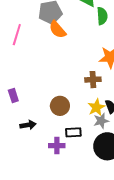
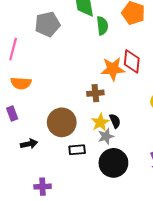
orange semicircle: (57, 30) -> (21, 83), moved, turned -42
brown circle: (60, 106) -> (62, 122), size x1.4
purple cross: (57, 146) -> (43, 187), moved

